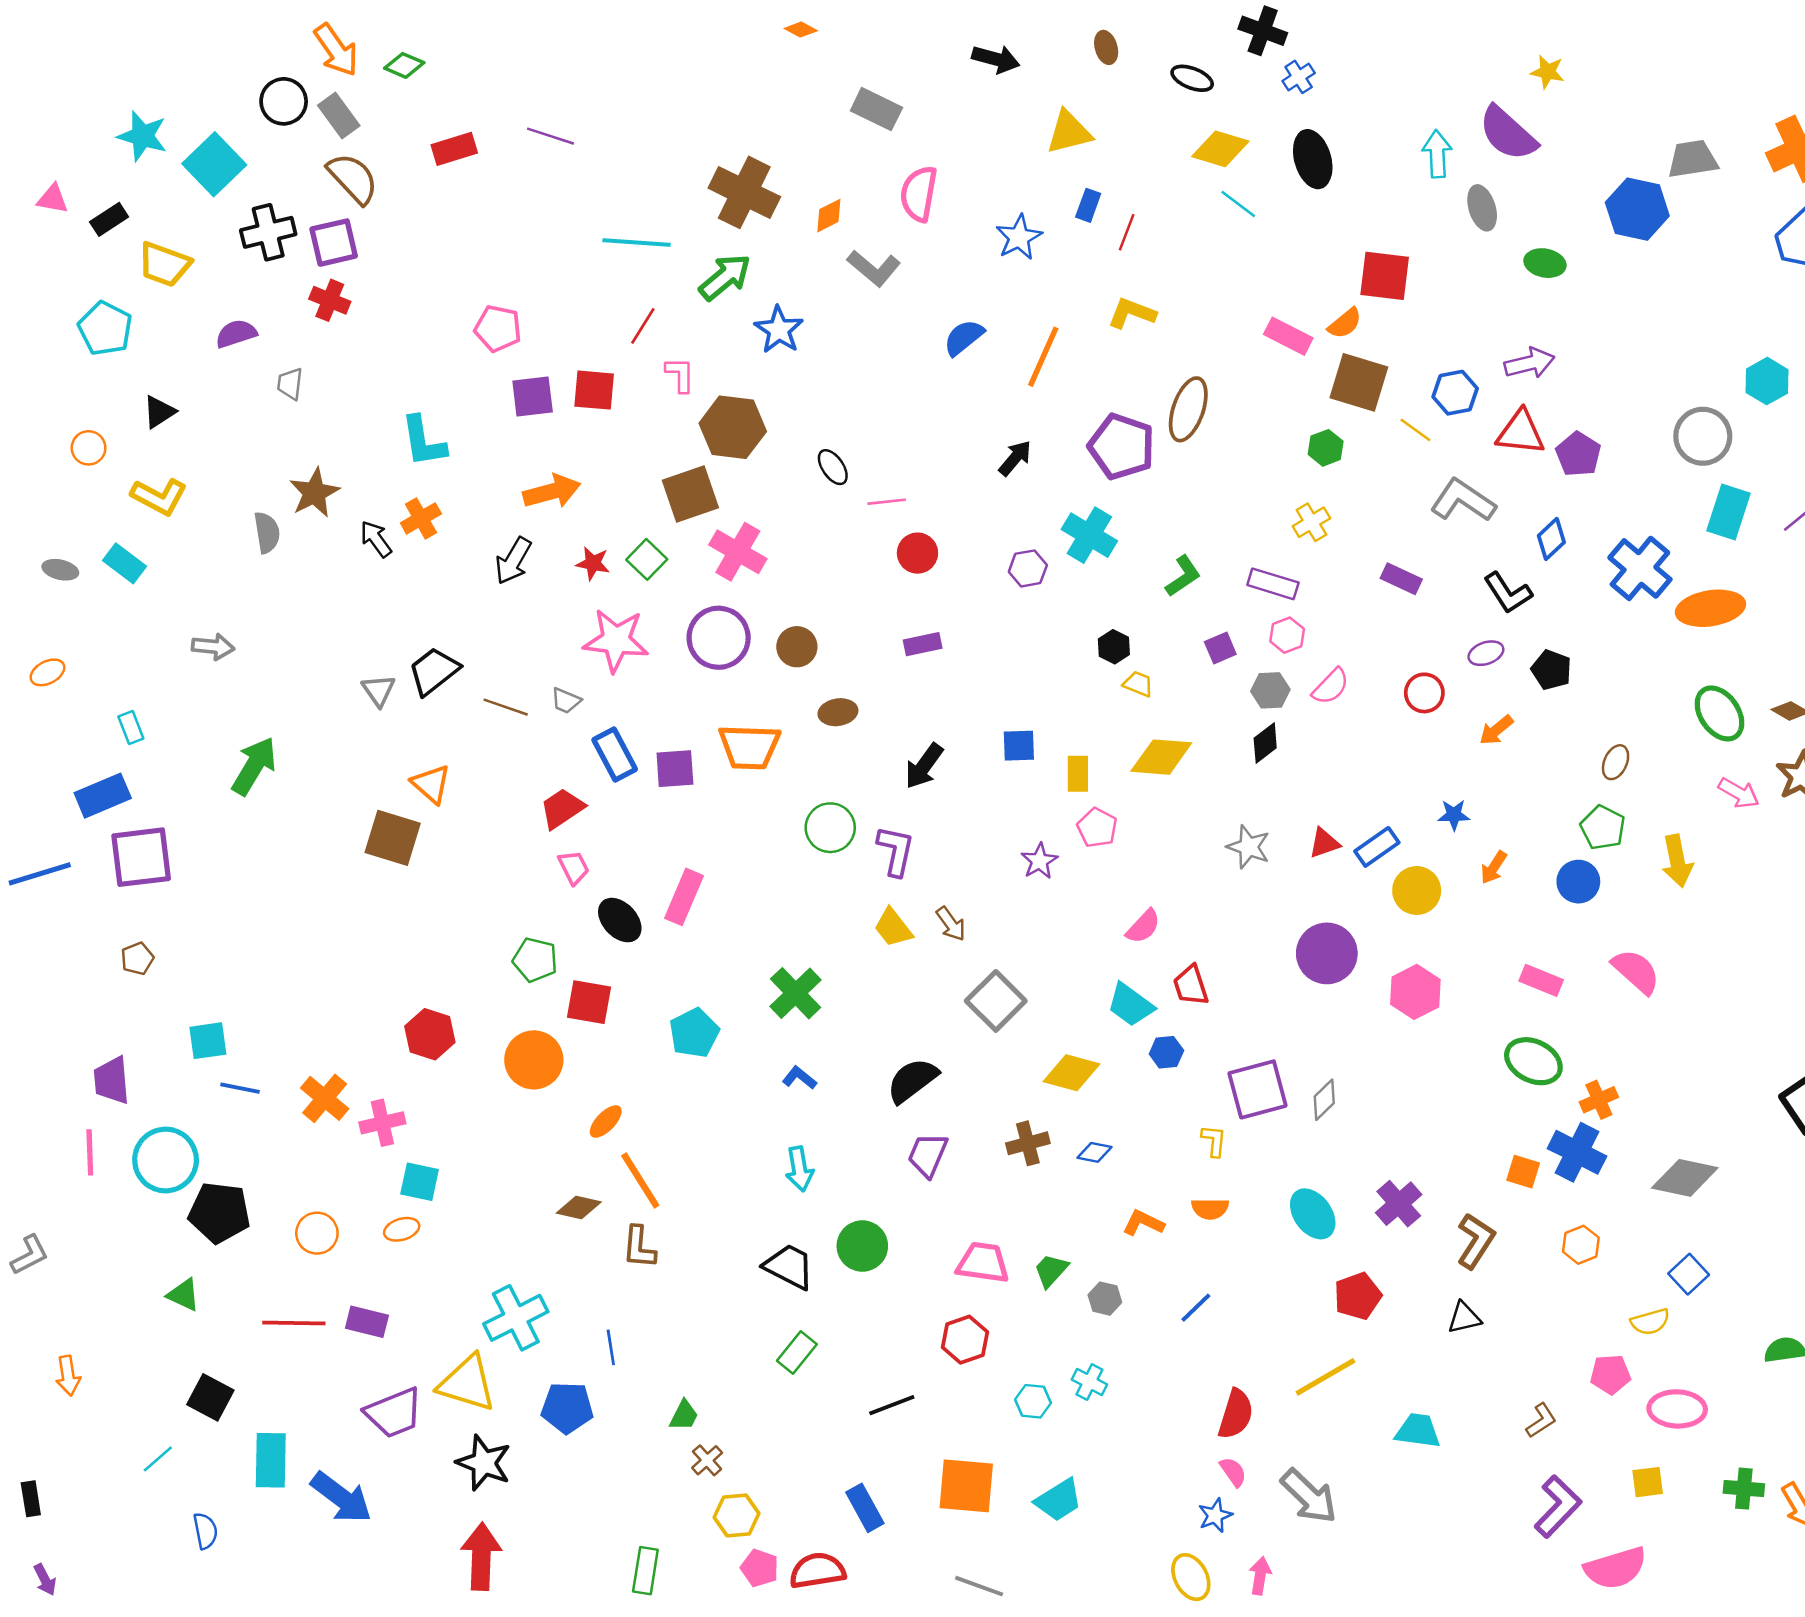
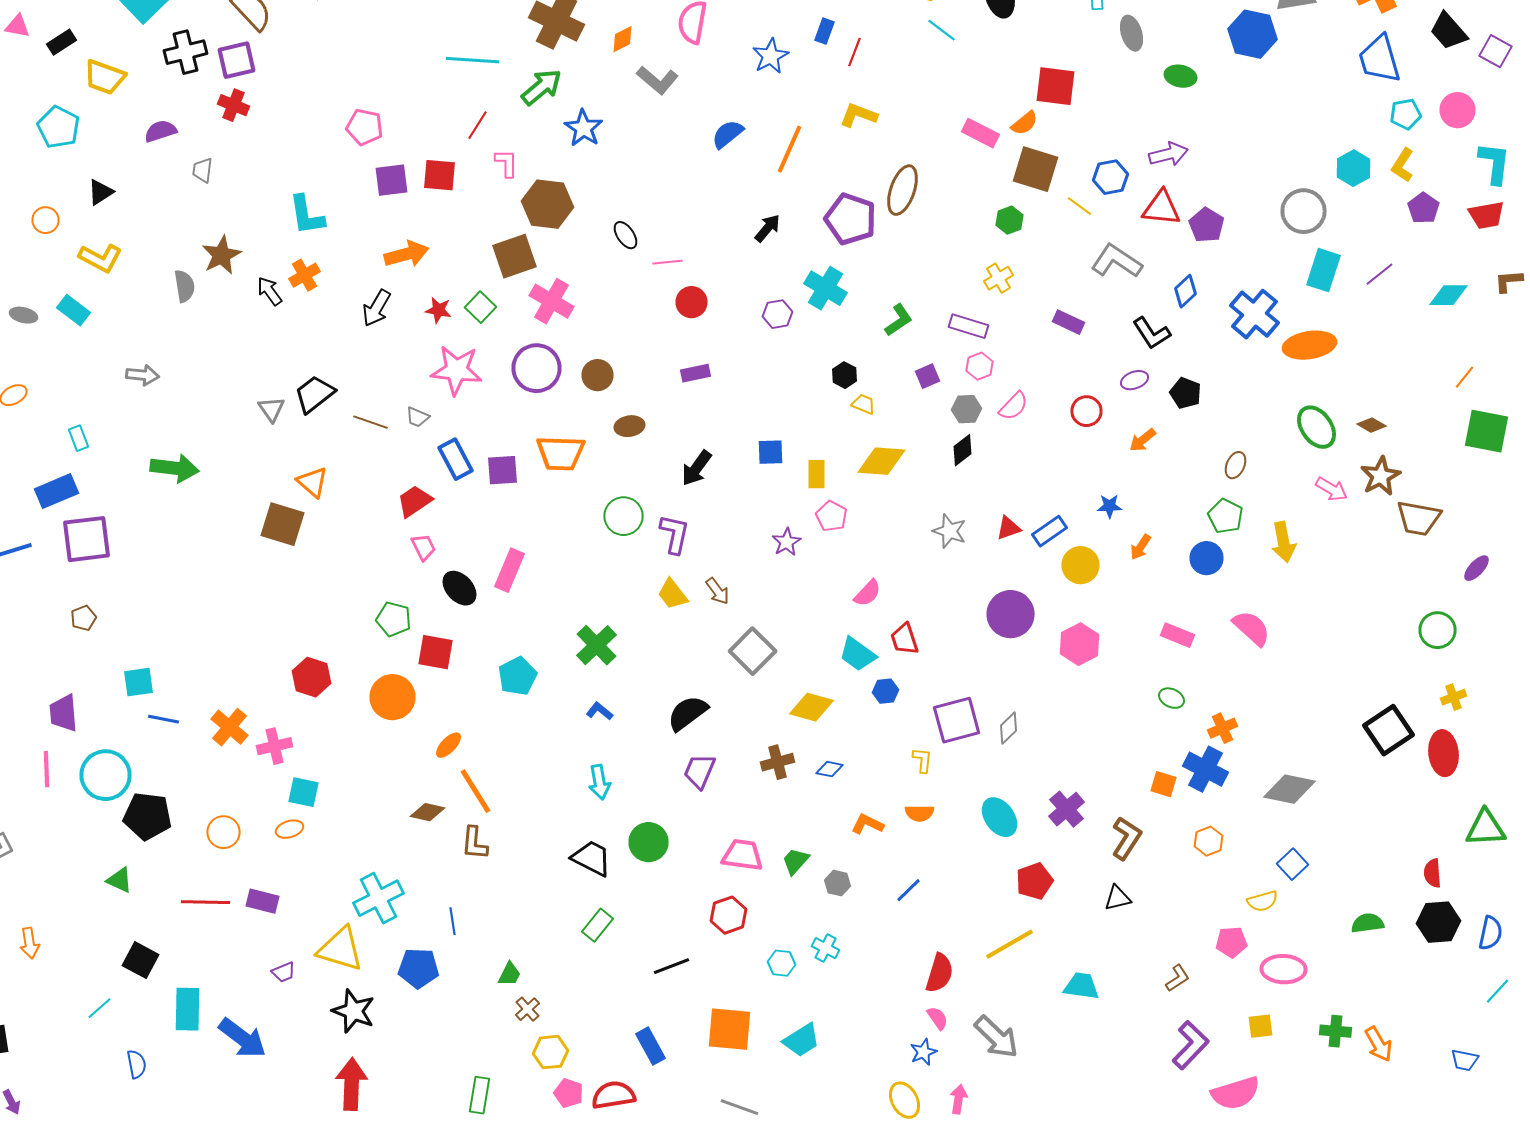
green arrow: (254, 766) -> (174, 468), turned 66
green ellipse: (1533, 1061) -> (1172, 698), size x0.6
purple trapezoid: (394, 1413) -> (284, 972), size x0.5

